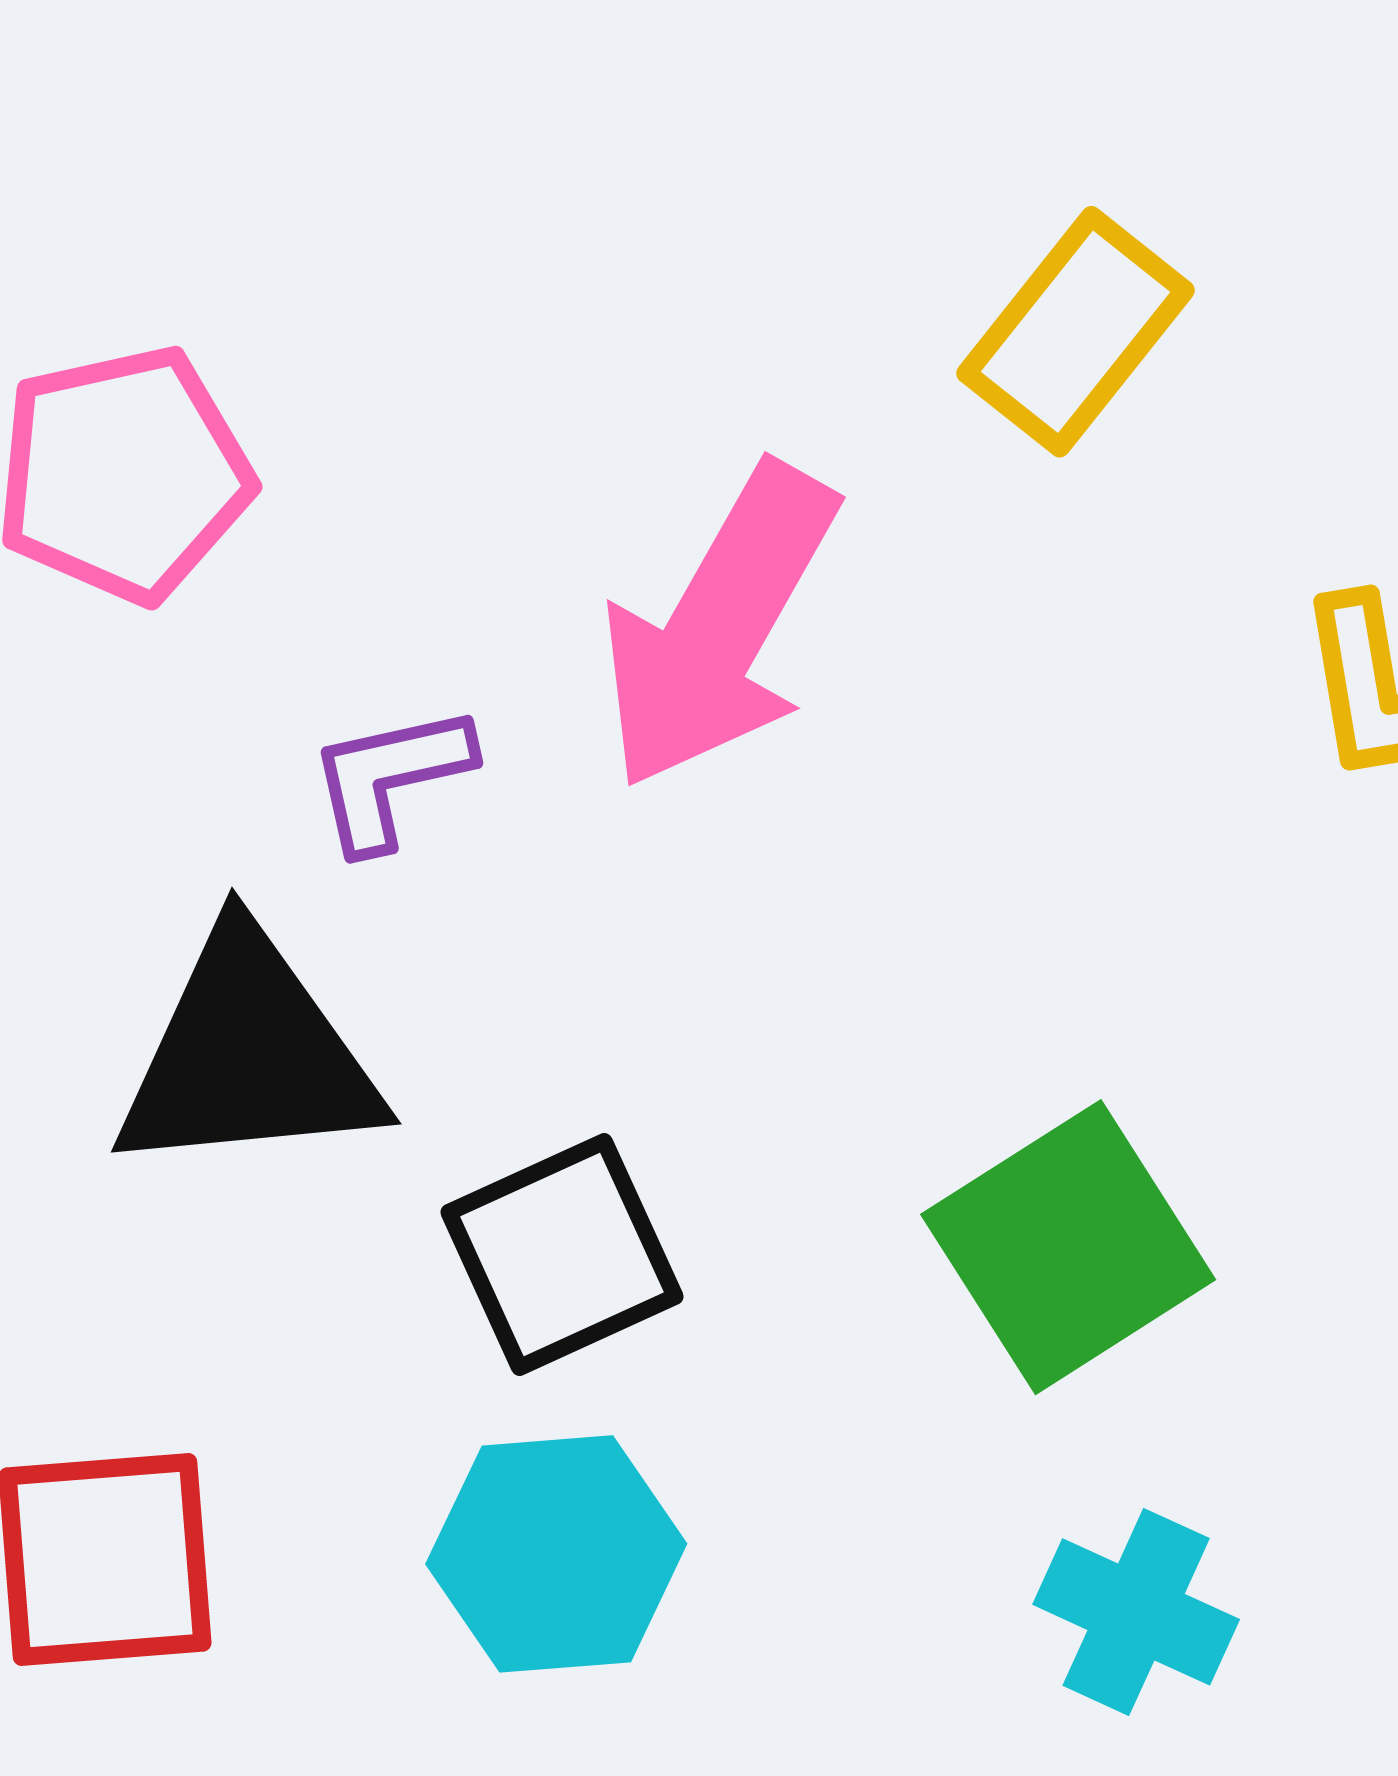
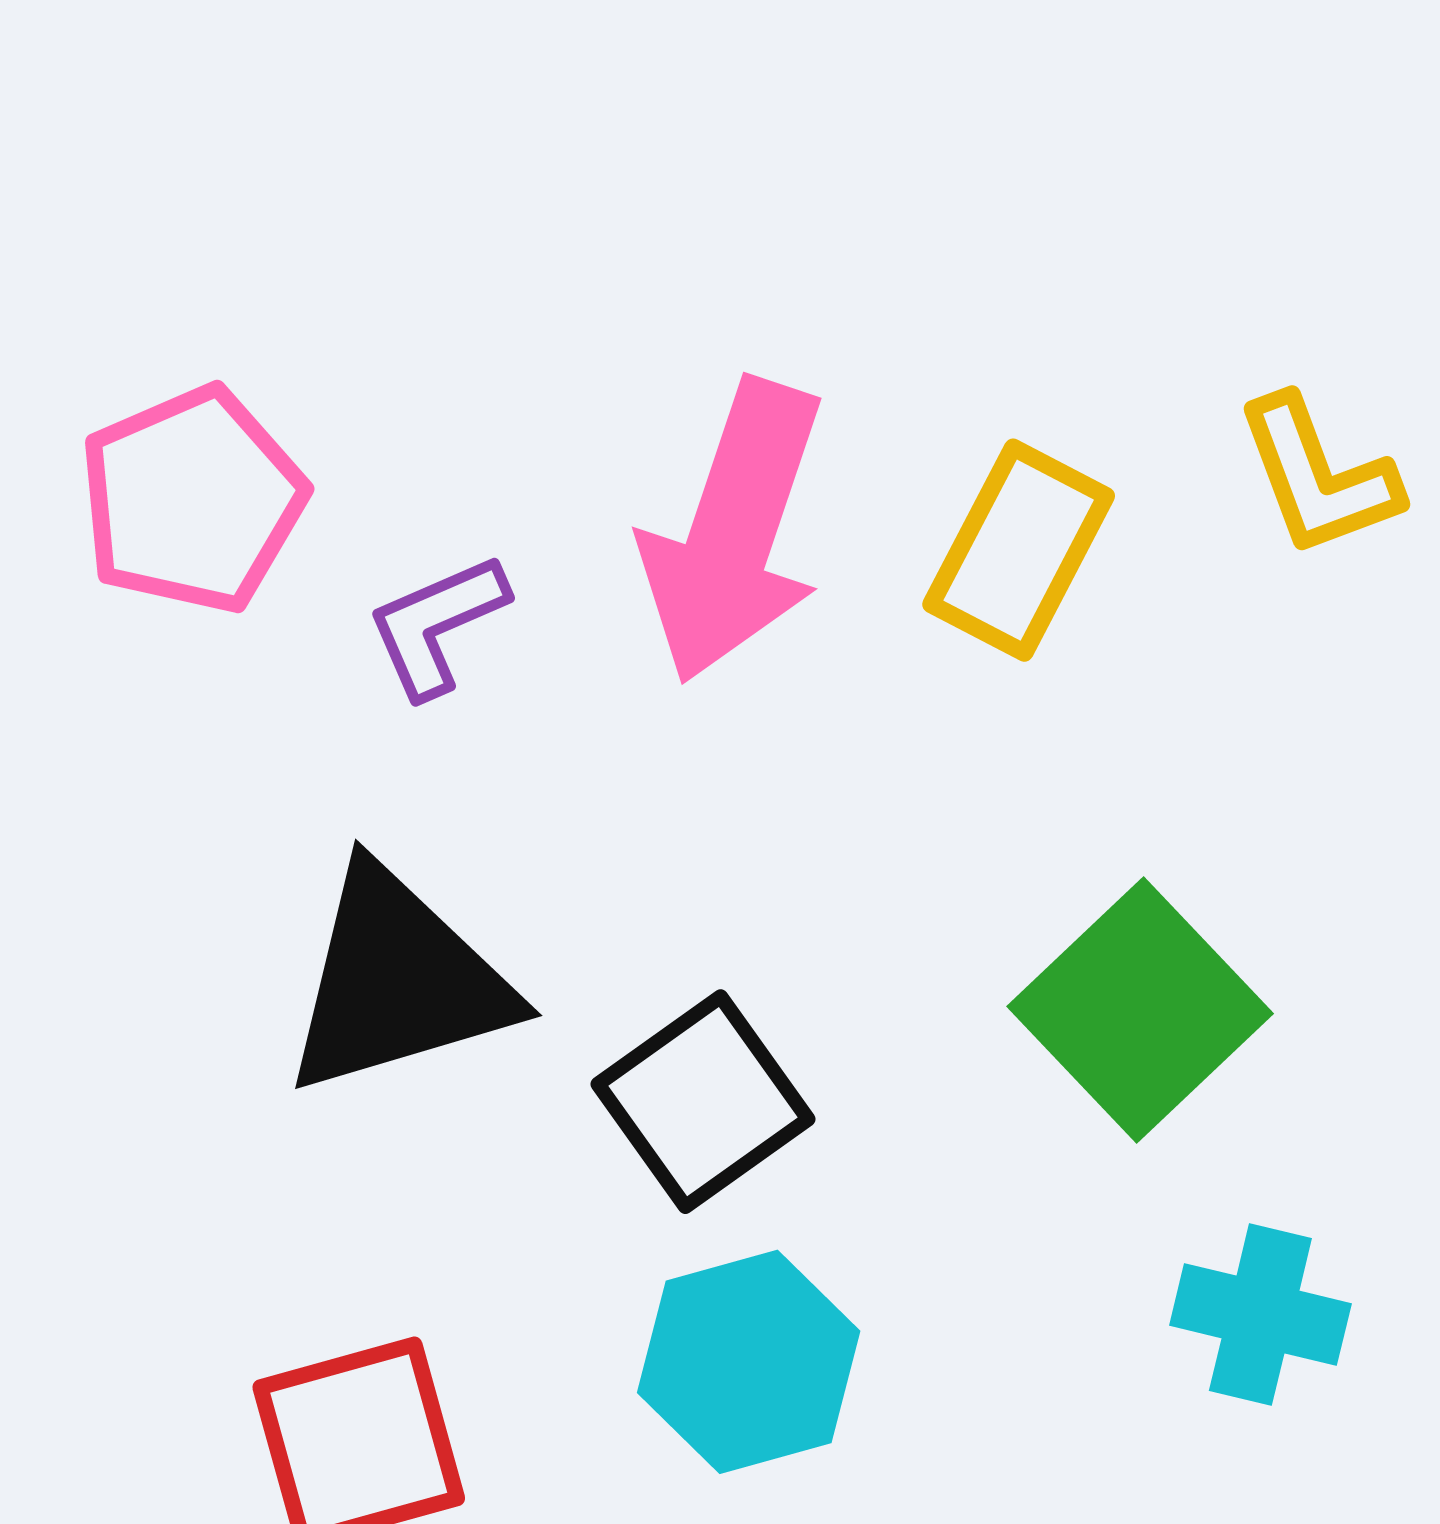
yellow rectangle: (1076, 332) -> (1019, 550), moved
purple L-shape: (390, 777) -> (437, 625), moved

